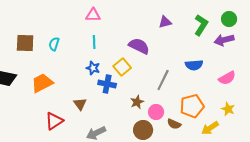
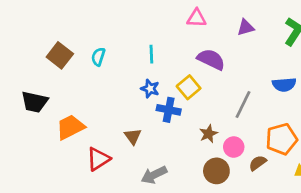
pink triangle: (93, 15) -> (197, 18), moved
brown square: (25, 43) -> (60, 55), turned 36
orange trapezoid: (42, 83) -> (70, 127), moved
brown semicircle: (174, 124) -> (258, 163), turned 120

